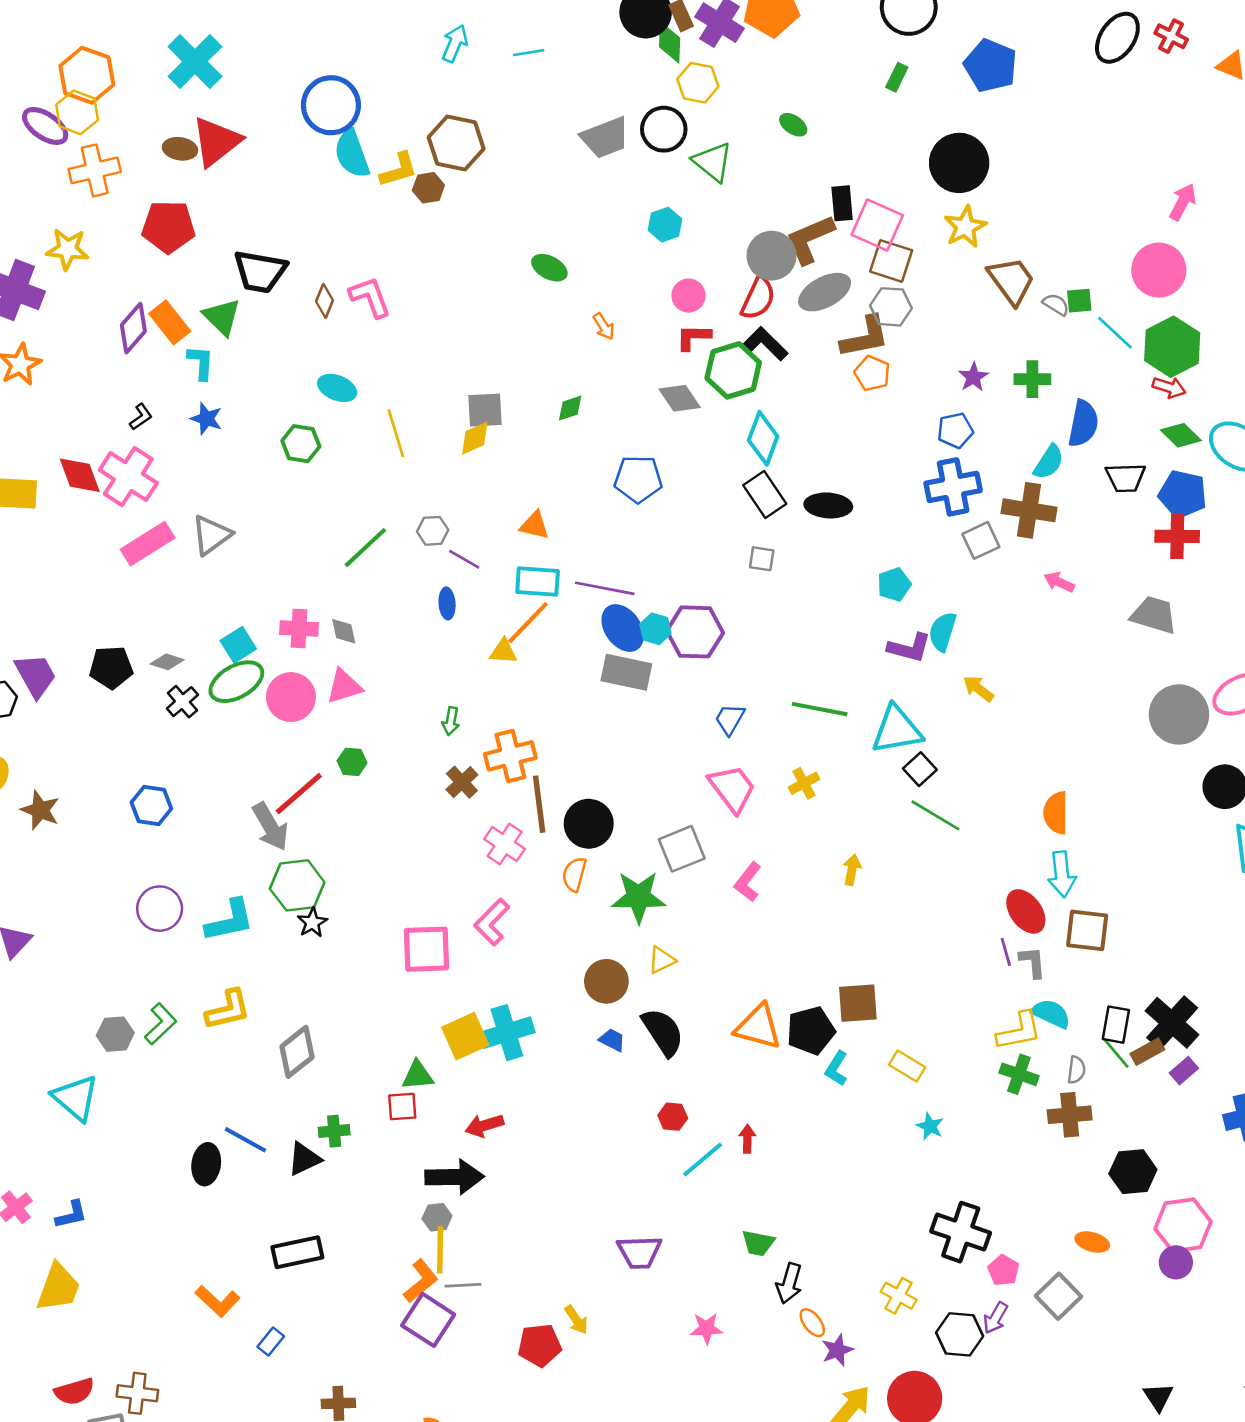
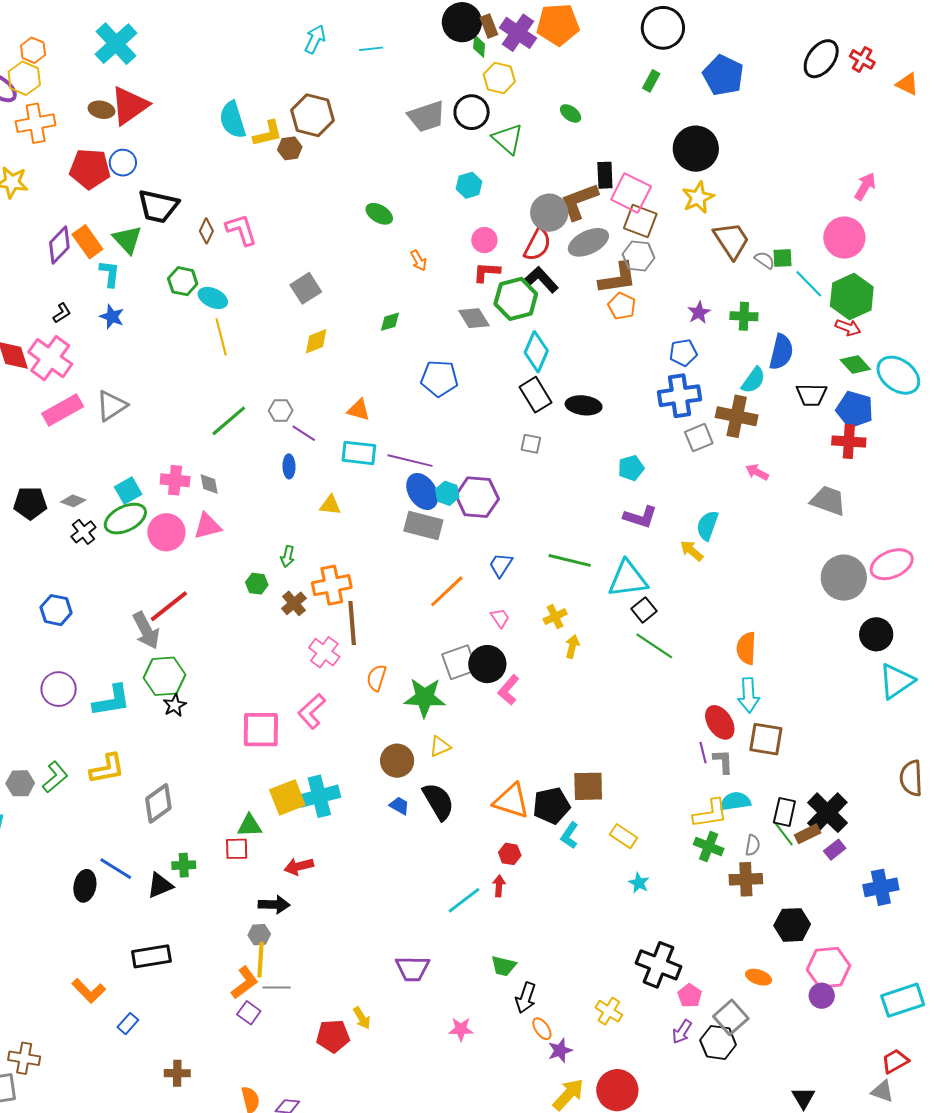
green diamond: (670, 42) -> (479, 46), size x0.7
orange hexagon: (87, 75) -> (33, 50), size x0.6
blue circle: (331, 105) -> (123, 163), moved, size x0.6
gray square: (485, 410) -> (306, 288), moved, turned -32
yellow line: (396, 433) -> (221, 337), moved
green hexagon: (301, 444) -> (183, 281), moved
orange line: (528, 623) -> (447, 591), moved
cyan semicircle: (943, 632) -> (707, 526), moved
green hexagon: (352, 762) -> (257, 584), moved
pink trapezoid: (732, 788) -> (500, 618), size x0.5
black circle: (589, 824) -> (487, 664), moved
yellow arrow: (852, 870) -> (572, 646), moved
cyan semicircle: (1051, 1014) -> (735, 801), turned -36
red hexagon: (673, 1117) -> (510, 854), moved
black arrow: (455, 1177) -> (274, 905), size x0.7
purple square: (428, 1320) -> (249, 1013), size x0.6
black hexagon: (960, 1334) -> (718, 1042), moved

